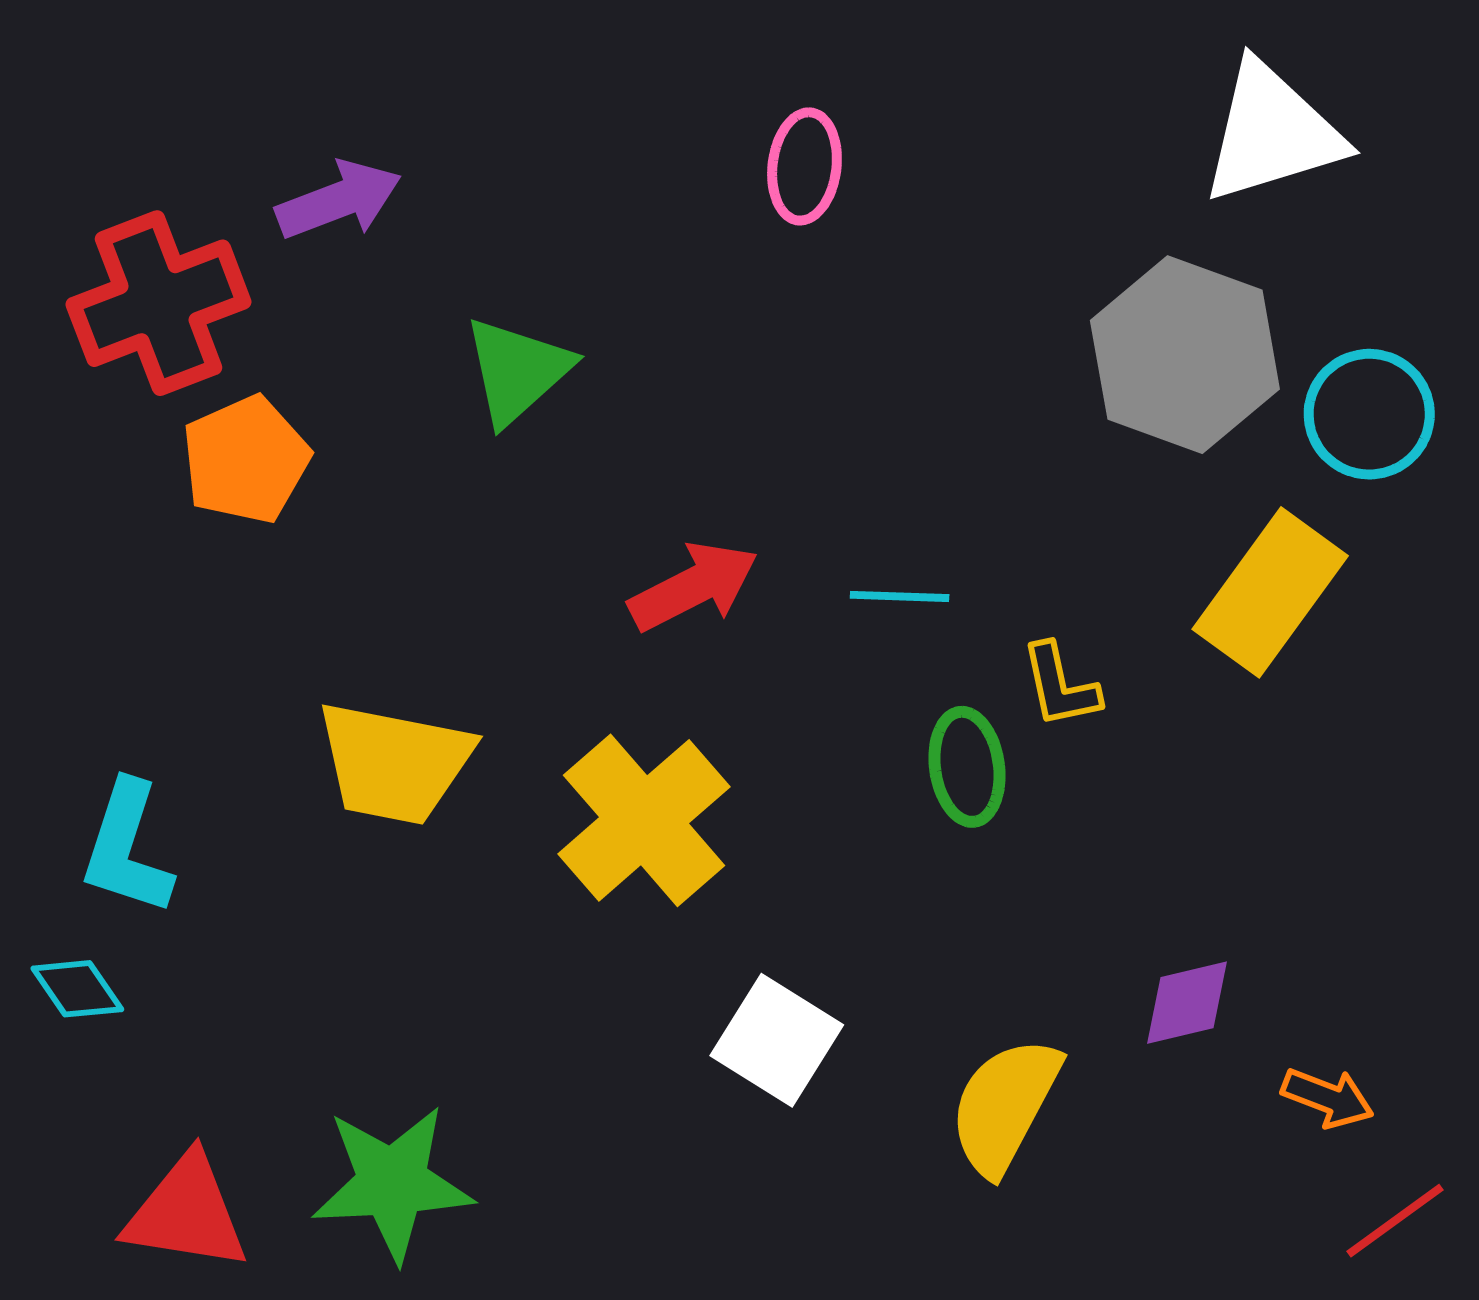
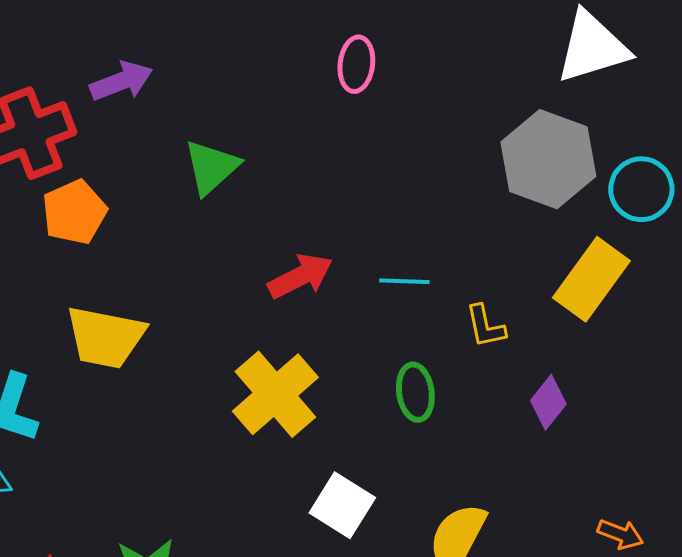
yellow trapezoid: (394, 763) -> (105, 337), moved
green ellipse: (967, 767) -> (415, 392), moved
purple diamond: (1187, 1003) -> (548, 402), moved, turned -38

